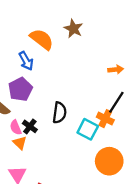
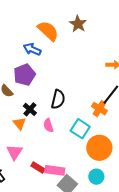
blue arrow: (26, 61) -> (32, 49), turned 138
pink semicircle: (16, 127) -> (48, 125), moved
cyan square: (88, 129) -> (80, 129), moved

